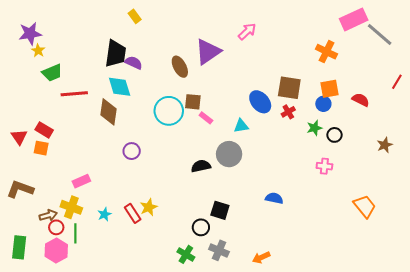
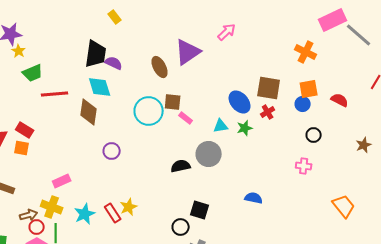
green star: (314, 128) -> (245, 128), moved
cyan star: (104, 214) -> (85, 214), size x1.5

